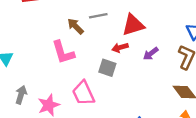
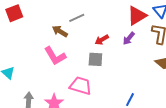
red triangle: (133, 25) -> (137, 16), moved
pink trapezoid: (83, 93) -> (81, 86), turned 145

